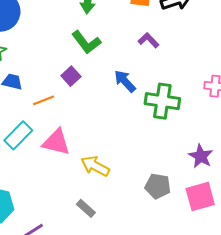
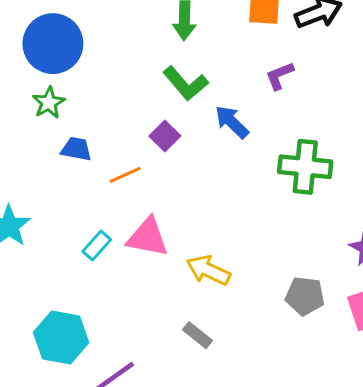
purple L-shape: (148, 40) -> (280, 76), turned -65
blue arrow: (125, 81) -> (232, 122), moved
cyan rectangle: (18, 135) -> (97, 246), moved, size x0.7

